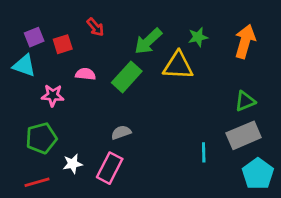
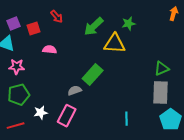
orange arrow: (245, 41) -> (174, 14), moved, size x0.6
green rectangle: (127, 77) -> (93, 75), moved
pink star: (53, 95) -> (17, 67), moved
gray rectangle: (244, 135) -> (161, 93), turned -65
cyan line: (204, 152) -> (127, 119), moved

